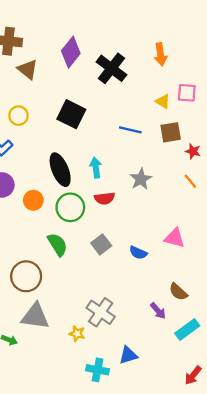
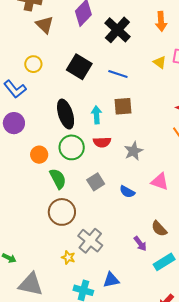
blue line: (130, 130) -> (118, 74), moved
brown square: (171, 132) -> (123, 106), moved
gray star: (141, 179) -> (134, 151), moved
orange circle: (33, 200) -> (39, 155), moved
brown circle: (26, 276) -> (62, 212), moved
gray triangle: (35, 316) -> (31, 284), moved

